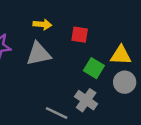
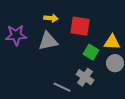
red square: (80, 35) -> (80, 26), size x1.5

